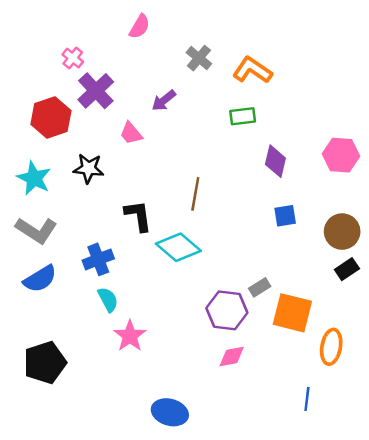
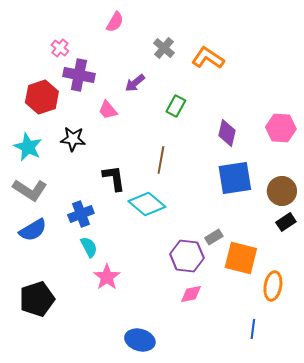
purple cross: (96, 91) -> (79, 75), turned -36
green rectangle: (243, 116) -> (176, 106), moved, turned -55
blue square: (285, 216) -> (235, 178), size x1.8

